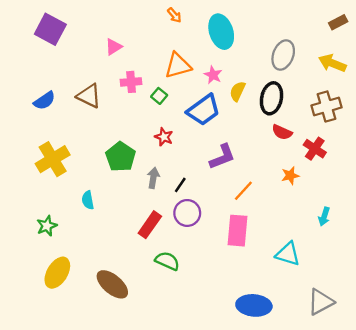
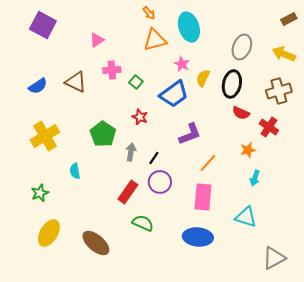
orange triangle: (178, 66) -> (155, 40), moved
cyan arrow: (324, 216) -> (255, 178), moved
blue ellipse: (254, 305) -> (198, 237), moved

